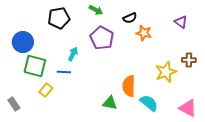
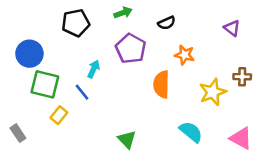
green arrow: (96, 10) -> (123, 13), turned -48
orange star: (144, 33) -> (185, 55), moved
blue line: (64, 72) -> (82, 92), turned 48
orange semicircle: (129, 86) -> (161, 84), moved
green triangle: (110, 103) -> (127, 140), moved, turned 35

